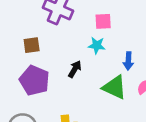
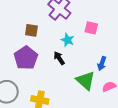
cyan star: (97, 45) -> (68, 40), moved
black arrow: (75, 69) -> (59, 58), turned -80

